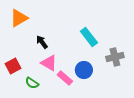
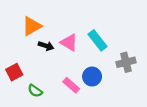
orange triangle: (19, 18) -> (32, 26), moved
black arrow: (42, 42) -> (46, 46), turned 144
pink triangle: (49, 63) -> (69, 43), moved

